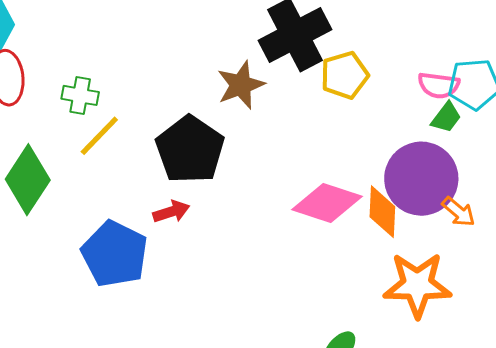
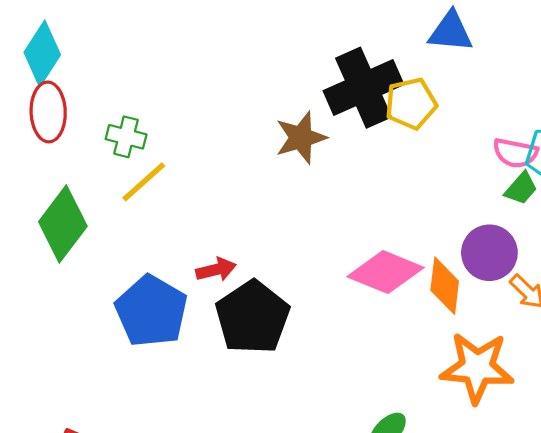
yellow pentagon: (345, 75) -> (411, 103), moved
black pentagon: (190, 150) -> (252, 317), moved
purple circle: (421, 179) -> (489, 253), size x0.7

